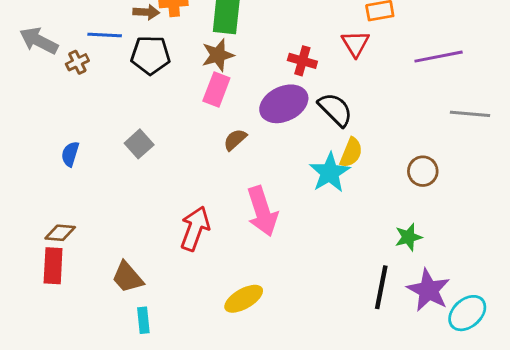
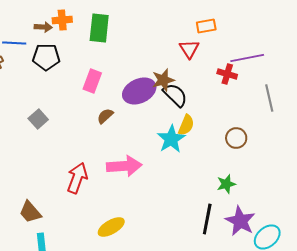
brown star: (218, 55) -> (163, 80), moved
red cross: (302, 61) -> (227, 74), moved
gray line: (470, 114) -> (269, 98), turned 72
pink arrow: (262, 211) -> (124, 166), turned -76

